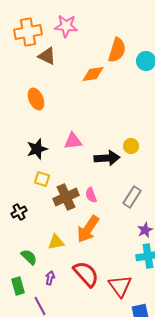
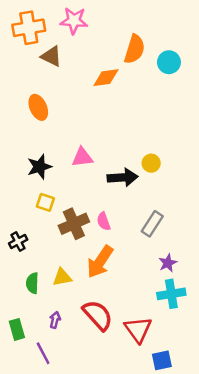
green semicircle: (29, 257) -> (32, 283), moved, turned -132

